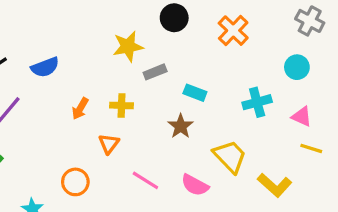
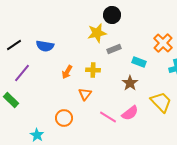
black circle: (174, 18) -> (112, 15), moved
orange cross: (233, 31) -> (163, 43), moved
blue semicircle: (45, 67) -> (45, 46), turned 30
pink semicircle: (195, 185) -> (130, 113), moved, turned -66

